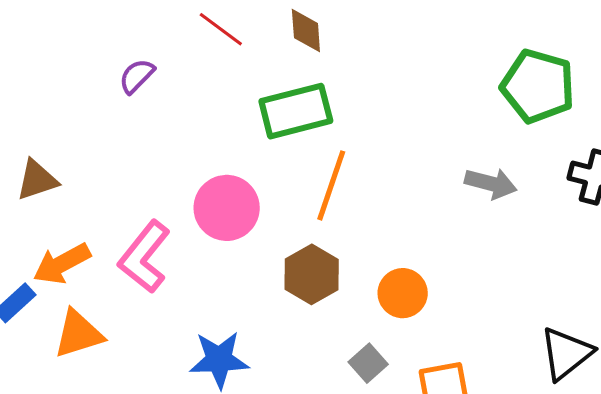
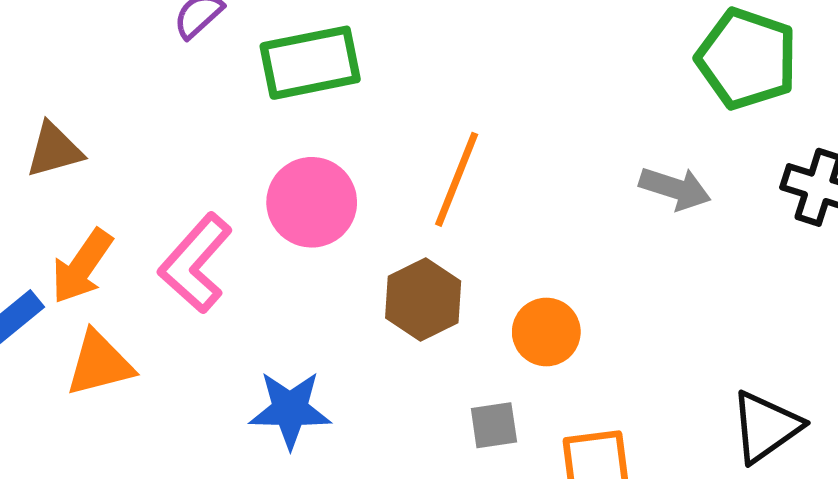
green rectangle: (296, 111) -> (310, 63), moved
orange arrow: (62, 264) -> (82, 266), turned -30
gray square: (368, 363) -> (494, 425), turned 30

